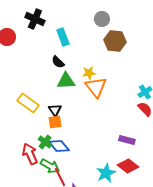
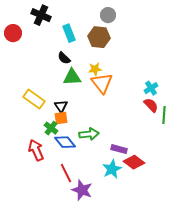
brown hexagon: (115, 41) -> (99, 37), moved
purple rectangle: (127, 140) -> (119, 149), moved
green cross: (45, 142) -> (51, 128), moved
green arrow: (50, 166) -> (89, 134), moved, turned -36

